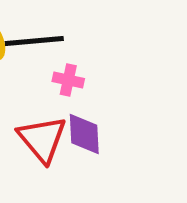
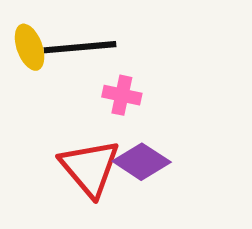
purple diamond: (84, 134) -> (142, 162), turned -54

